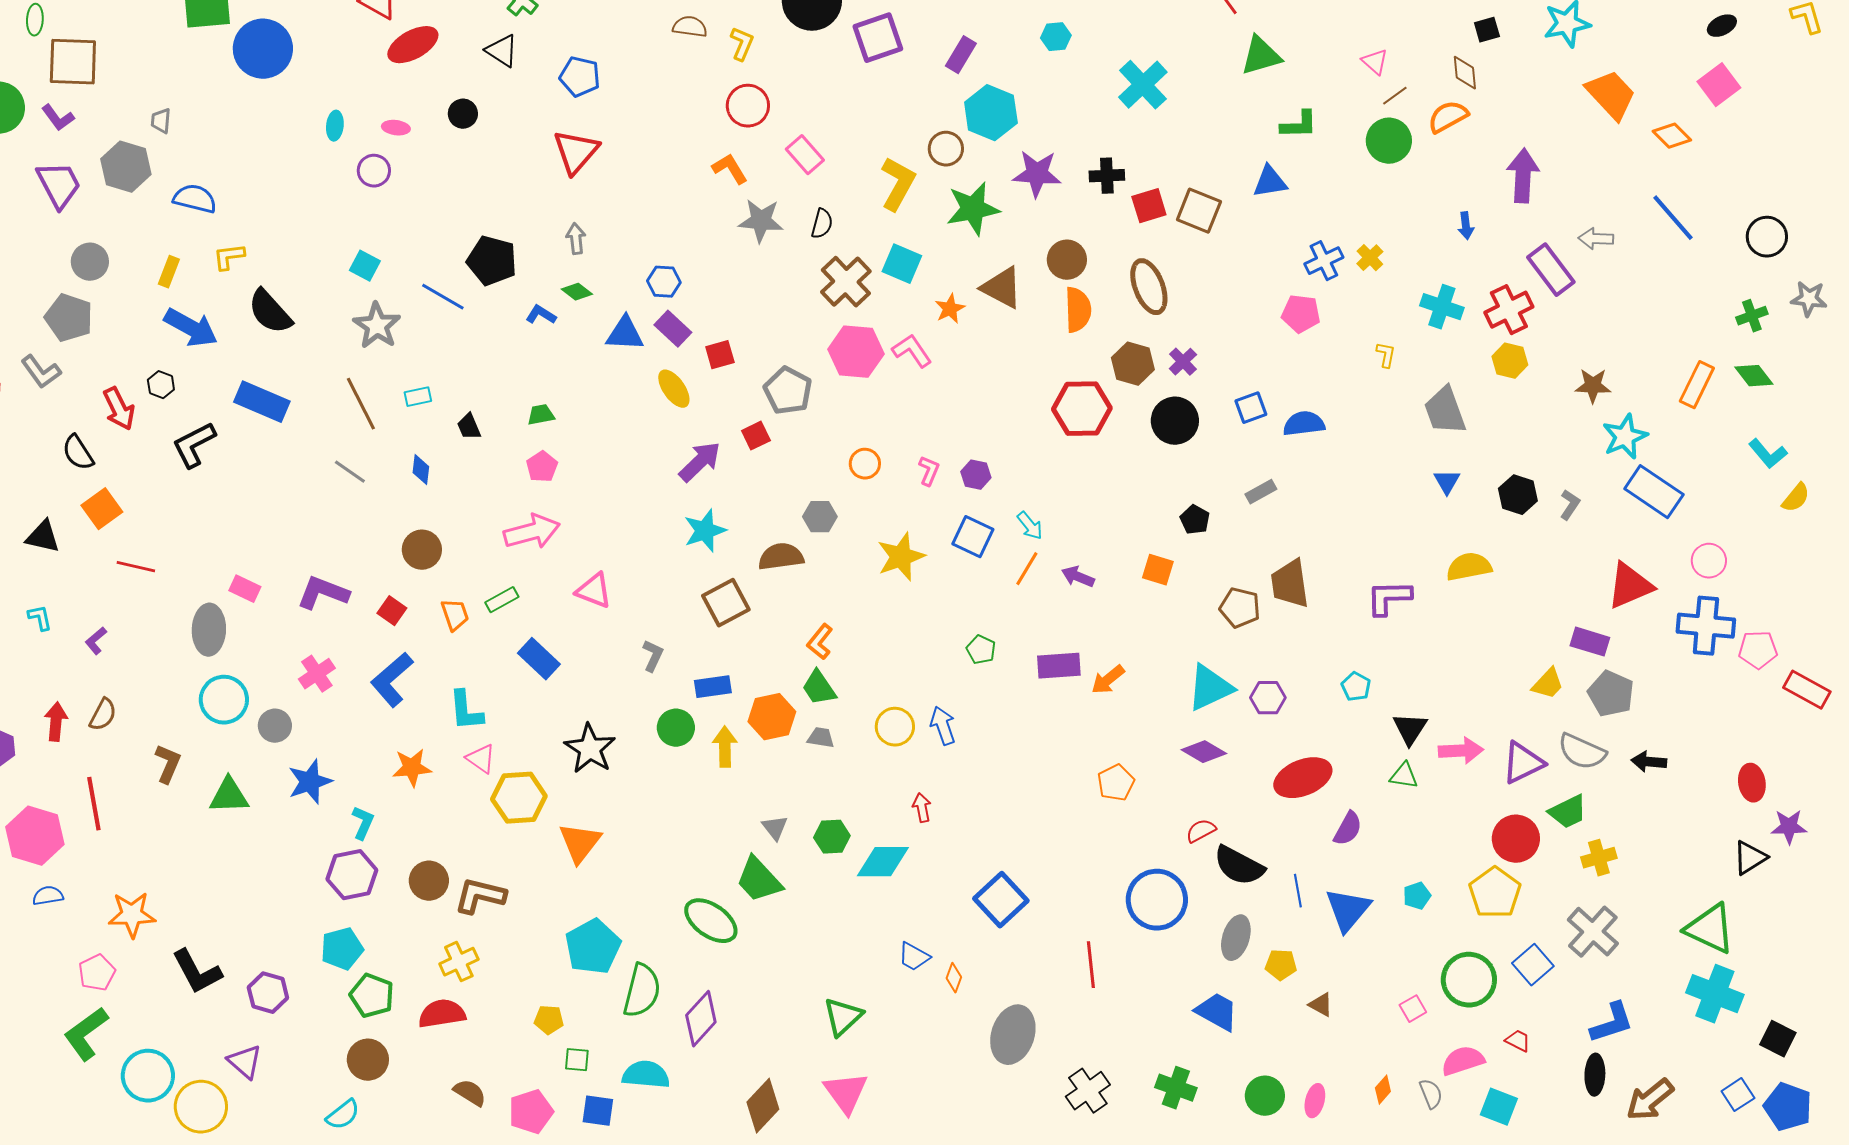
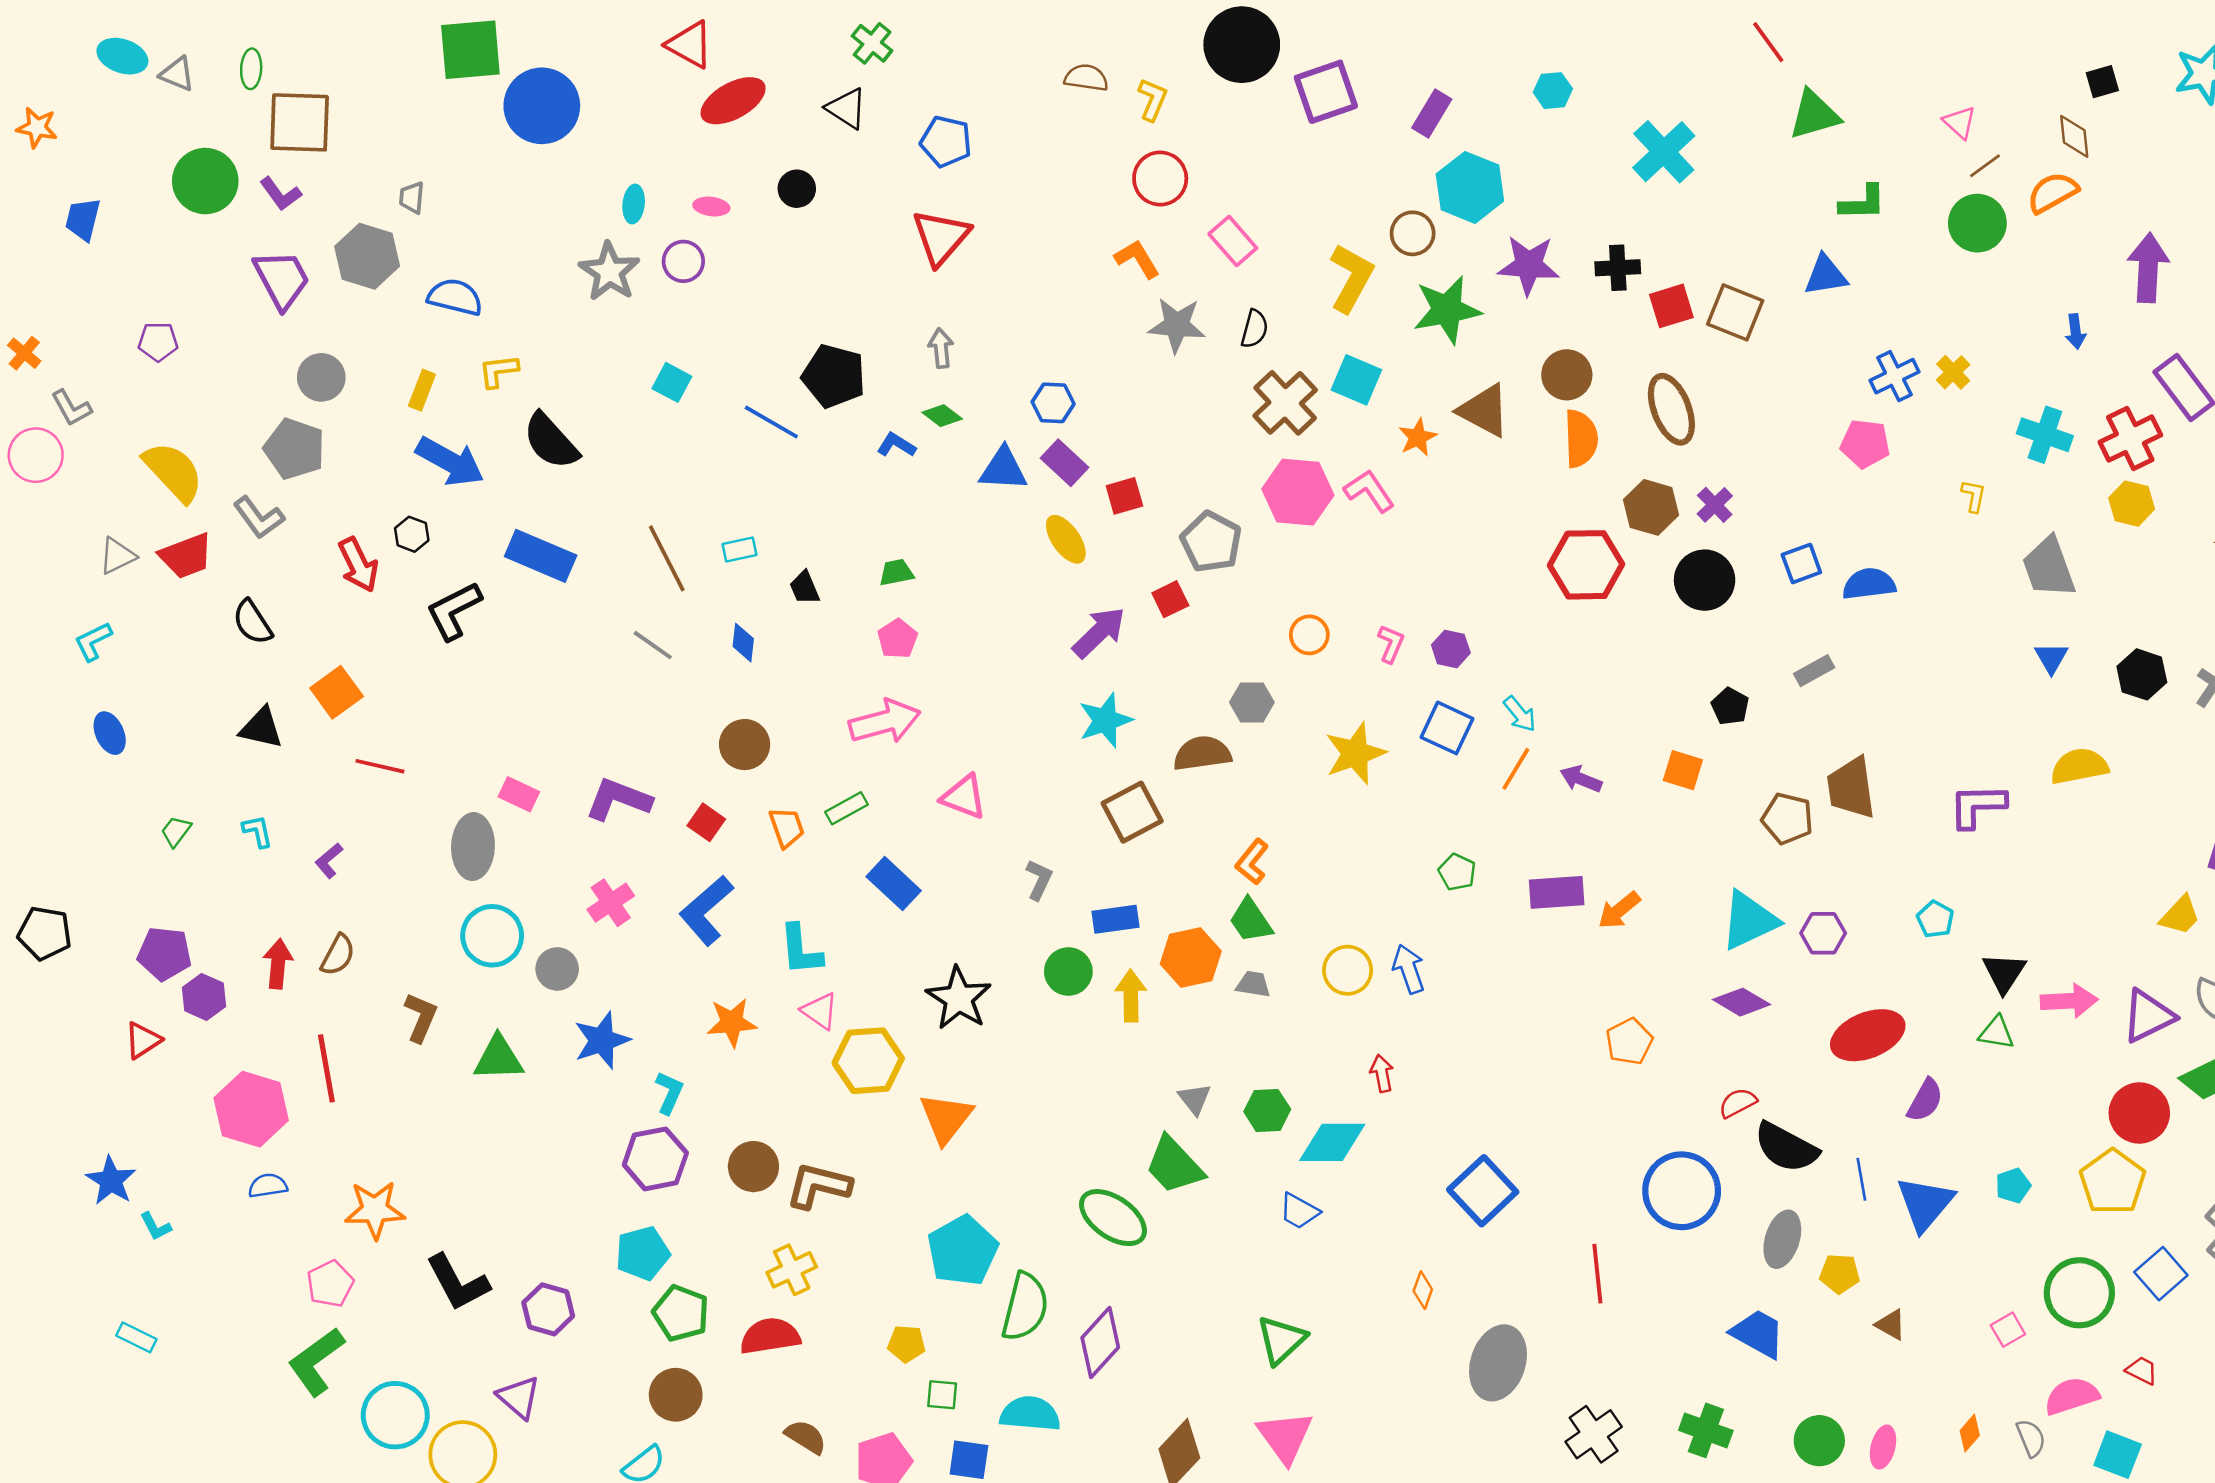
gray star: (377, 326) -> (609, 272), moved
black semicircle: (78, 453) -> (252, 622), moved
blue trapezoid: (914, 957) -> (1299, 1211), moved

